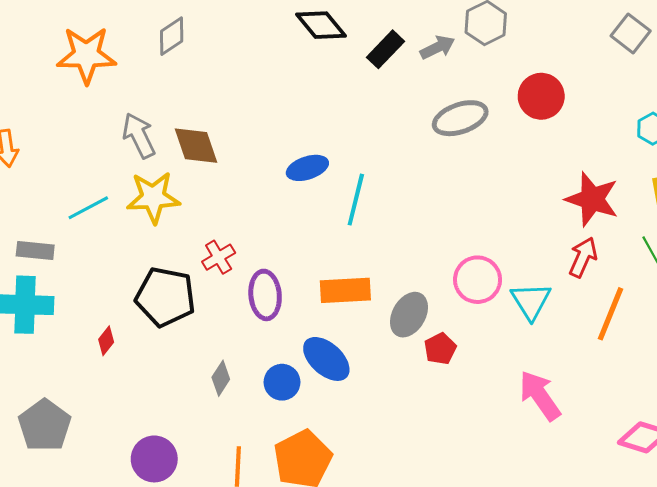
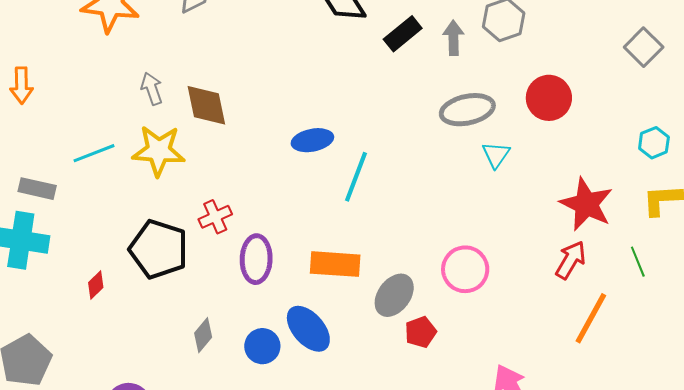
gray arrow: (437, 47) -> (453, 38), turned -72
gray arrow: (139, 136) -> (152, 89), size x0.7
cyan triangle: (531, 301) -> (496, 155), moved, size x0.7

